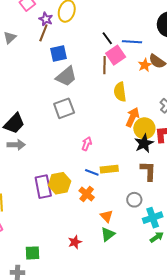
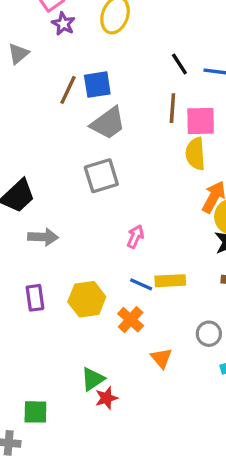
purple star: (46, 19) -> (63, 24), moved
brown line: (43, 33) -> (68, 90), moved
pink square: (116, 55) -> (201, 121), moved, turned 30
gray arrow: (16, 145) -> (43, 237), moved
purple rectangle: (43, 187) -> (35, 298), moved, size x0.7
green triangle: (108, 234) -> (93, 379), moved

